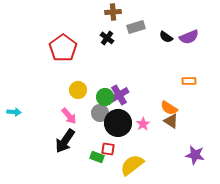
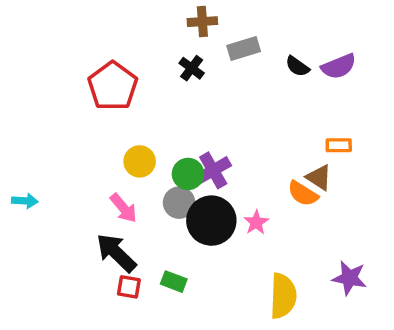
brown triangle: (171, 121) -> (319, 178), moved
black arrow: (65, 141) -> (116, 253), turned 100
red square: (108, 149) -> (129, 287), moved
yellow semicircle: (132, 165) -> (283, 296), moved, turned 130

